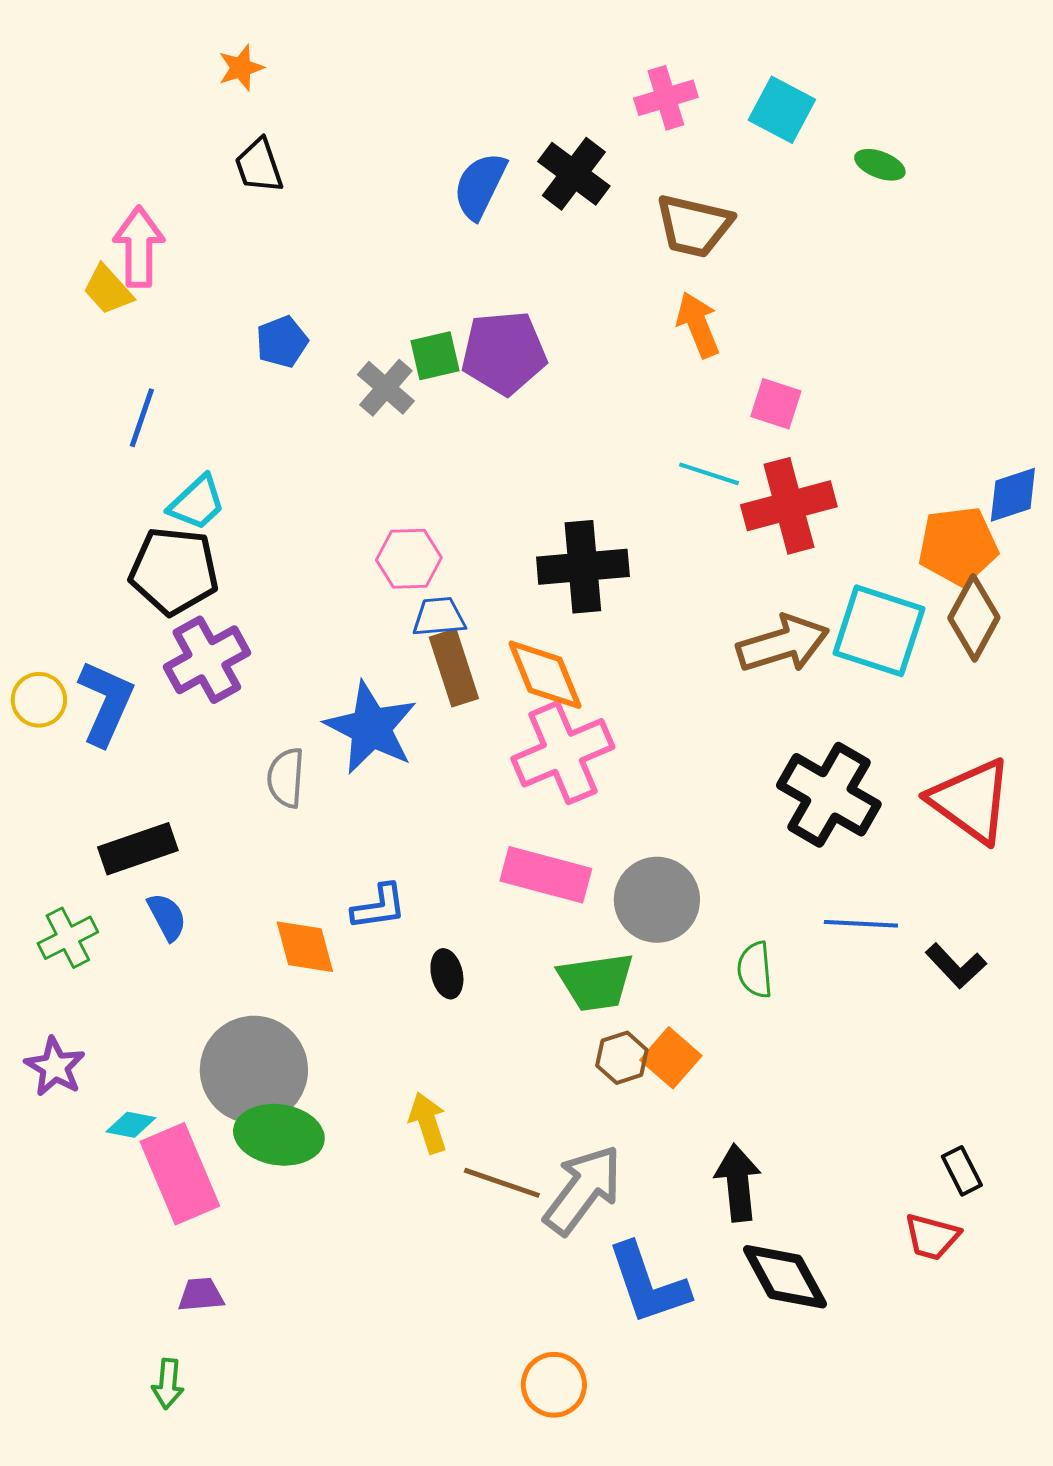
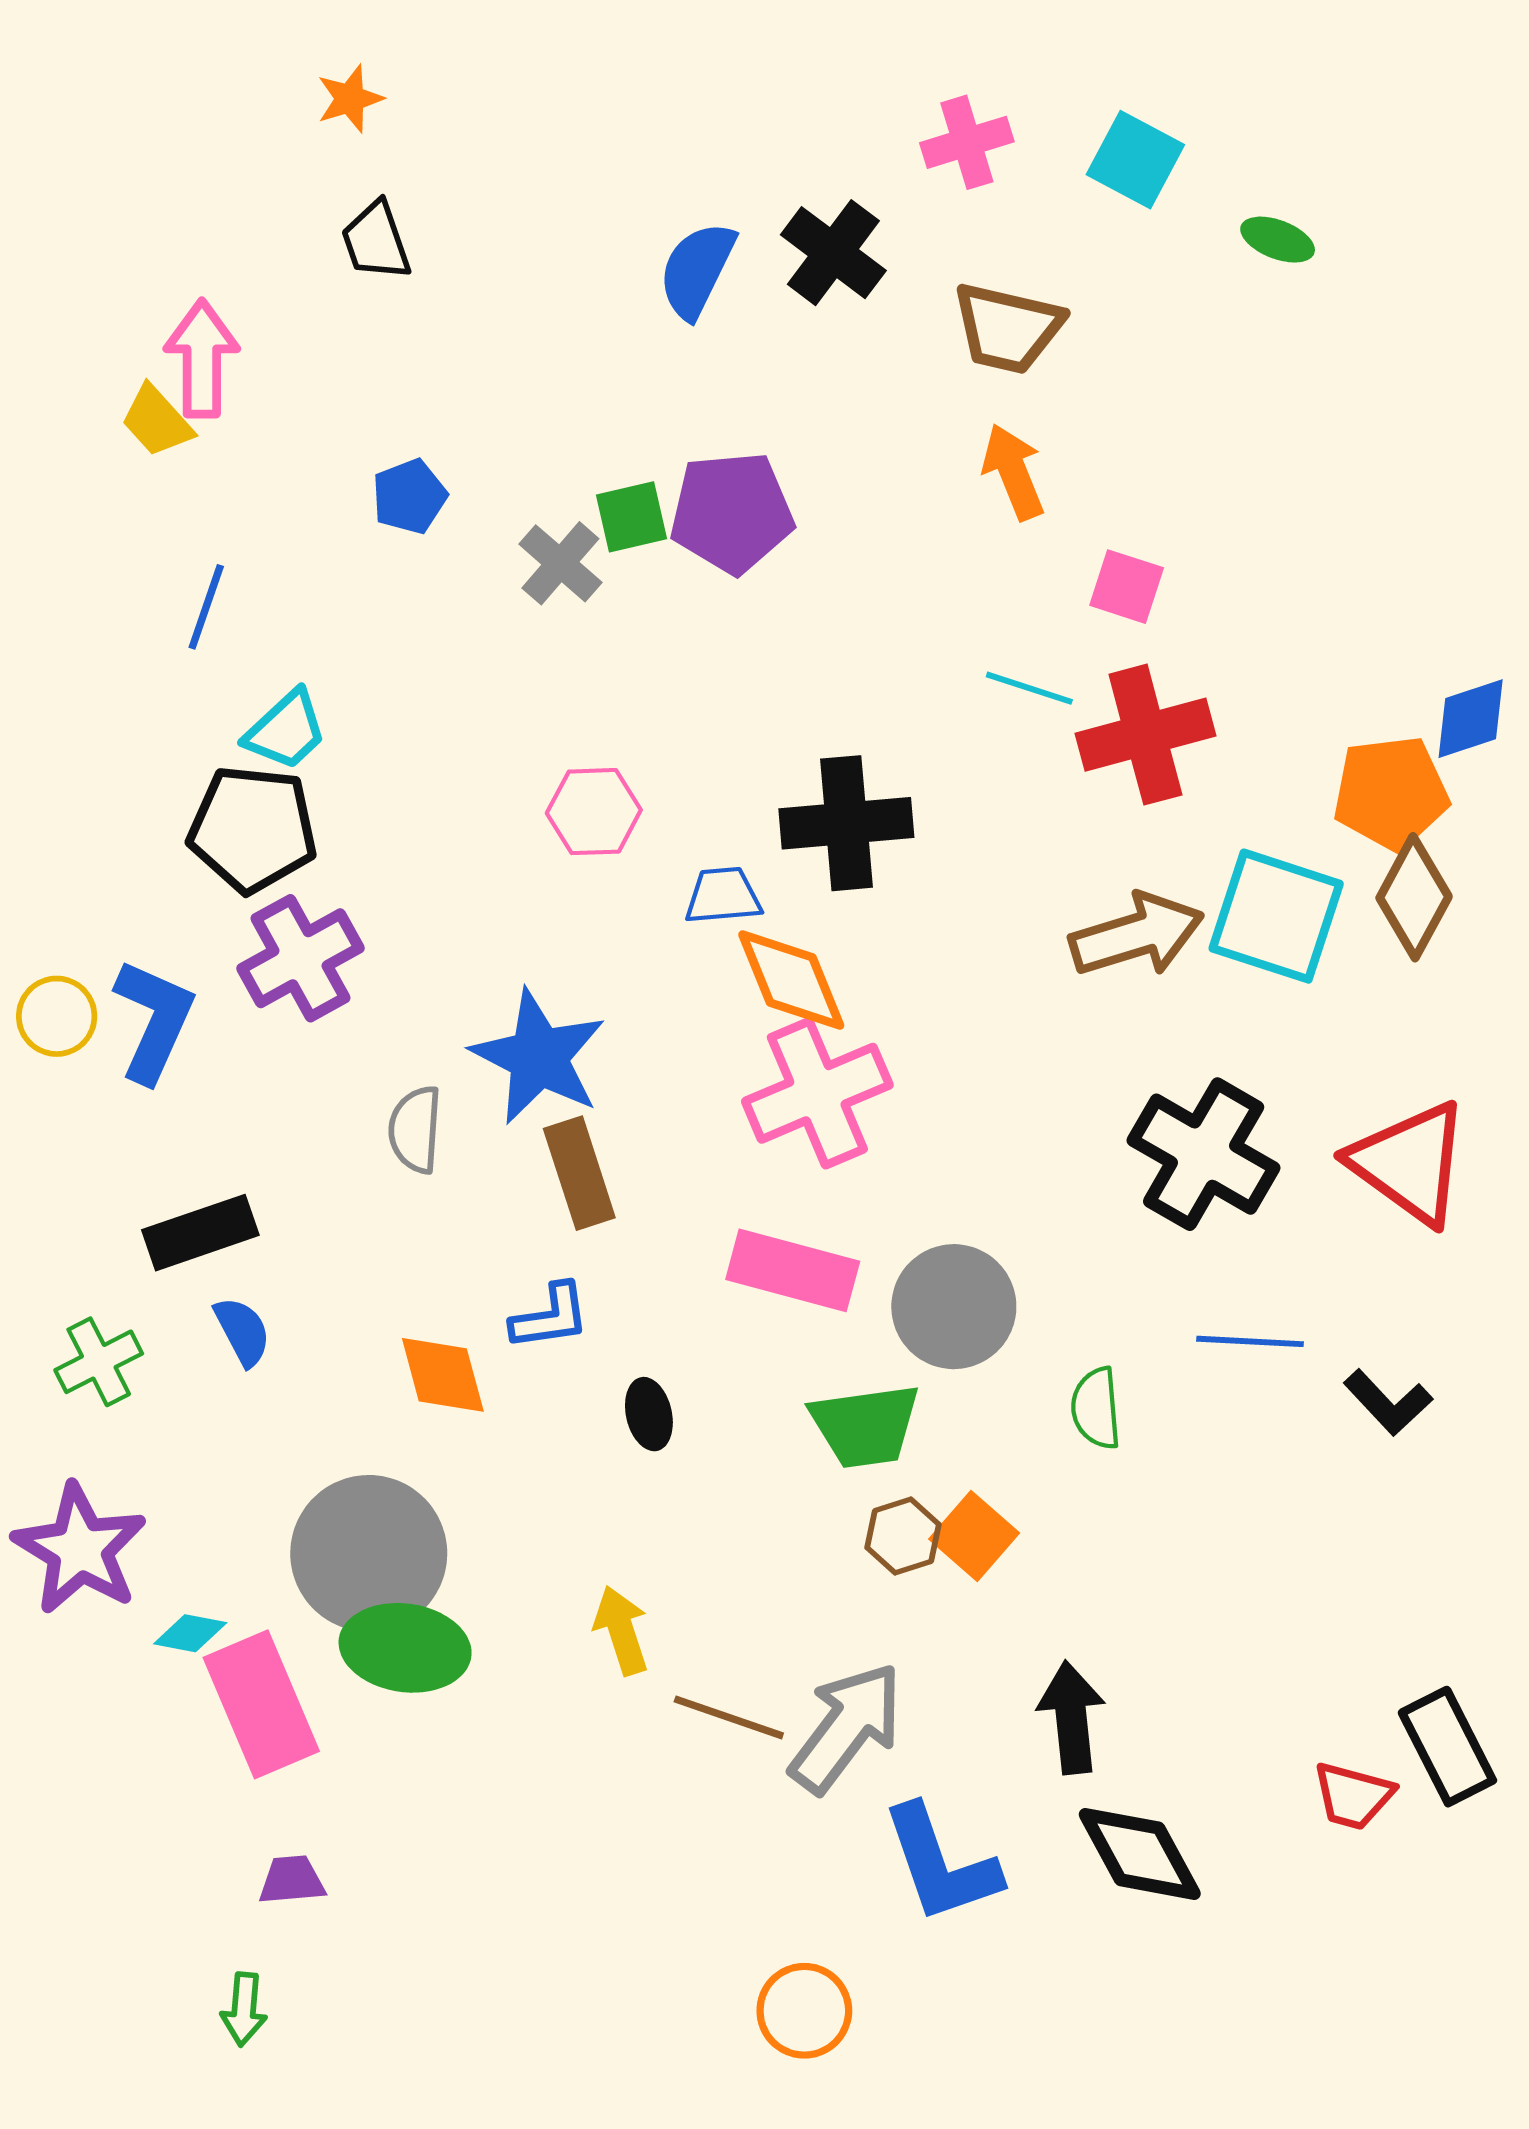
blue trapezoid: (439, 617) -> (723, 896), moved
brown rectangle: (454, 668) -> (579, 1173), moved
purple star: (55, 1067) -> (80, 1549), size x1.5
black rectangle: (962, 1171) -> (1447, 1747), moved, size x1.6

